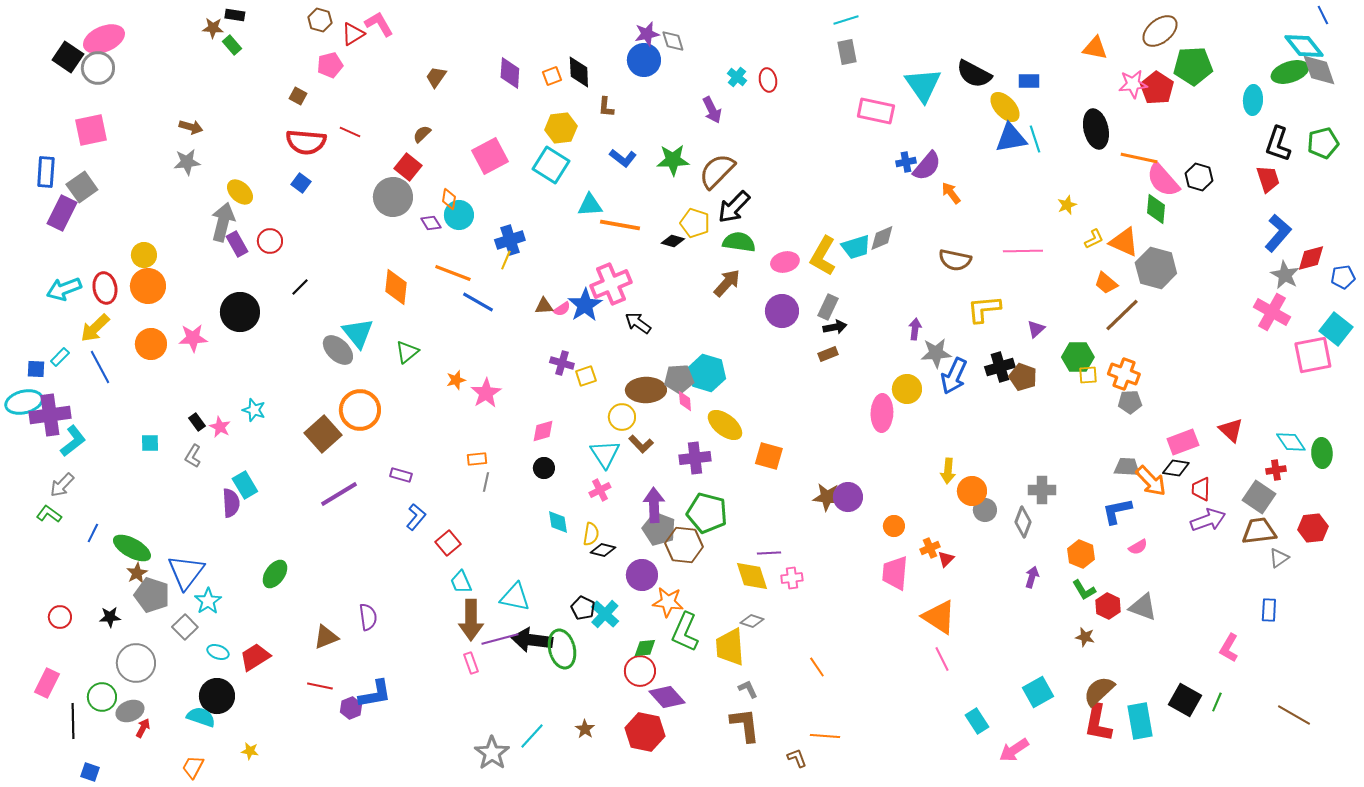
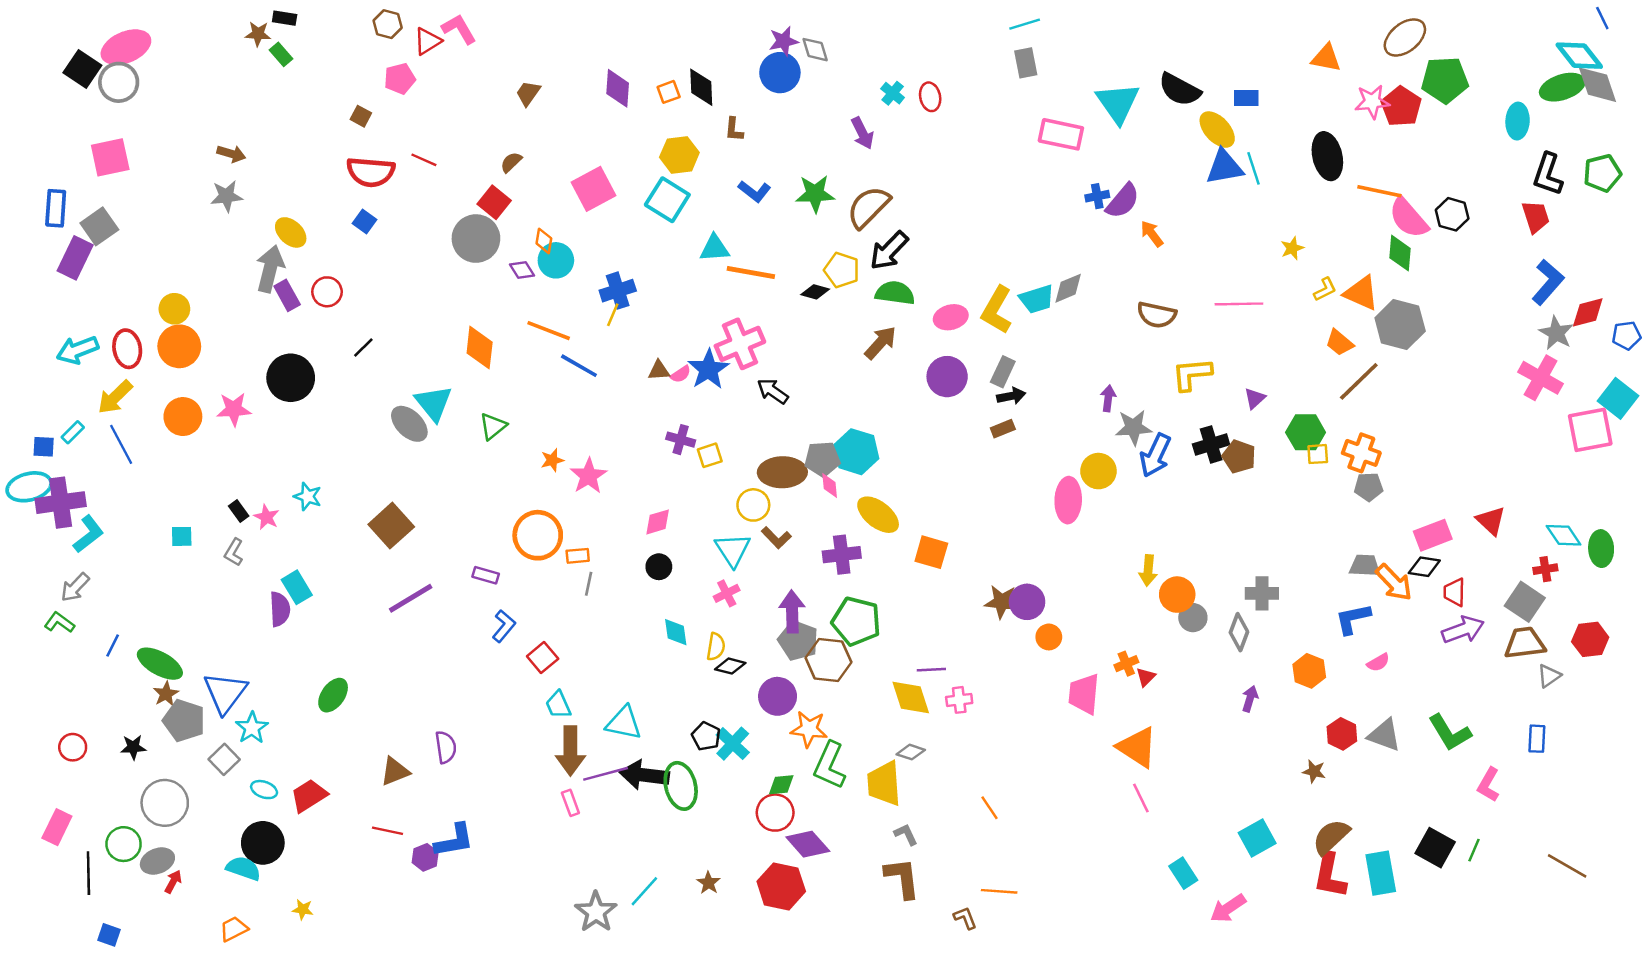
orange circle: (360, 410) -> (538, 535), moved
orange circle: (894, 526) -> (1049, 637), moved
green L-shape: (1084, 590) -> (1450, 733), moved, size x1.5
orange trapezoid: (193, 767) -> (234, 929), turned 35

